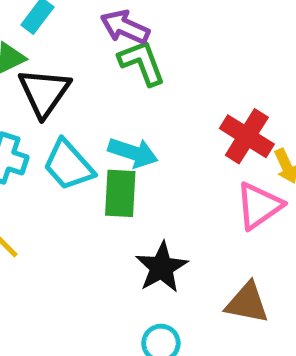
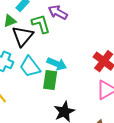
green L-shape: (142, 63) -> (41, 24), moved

